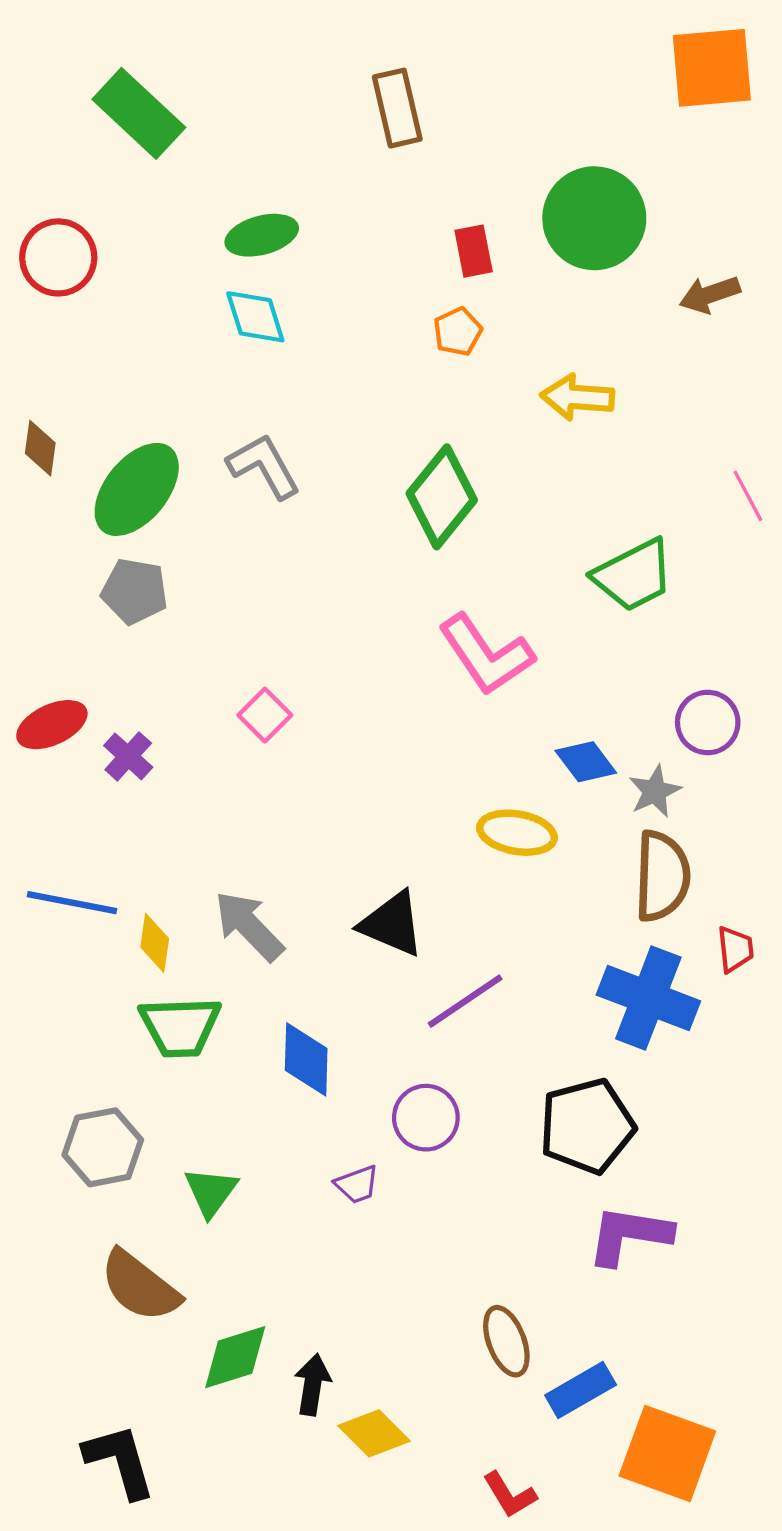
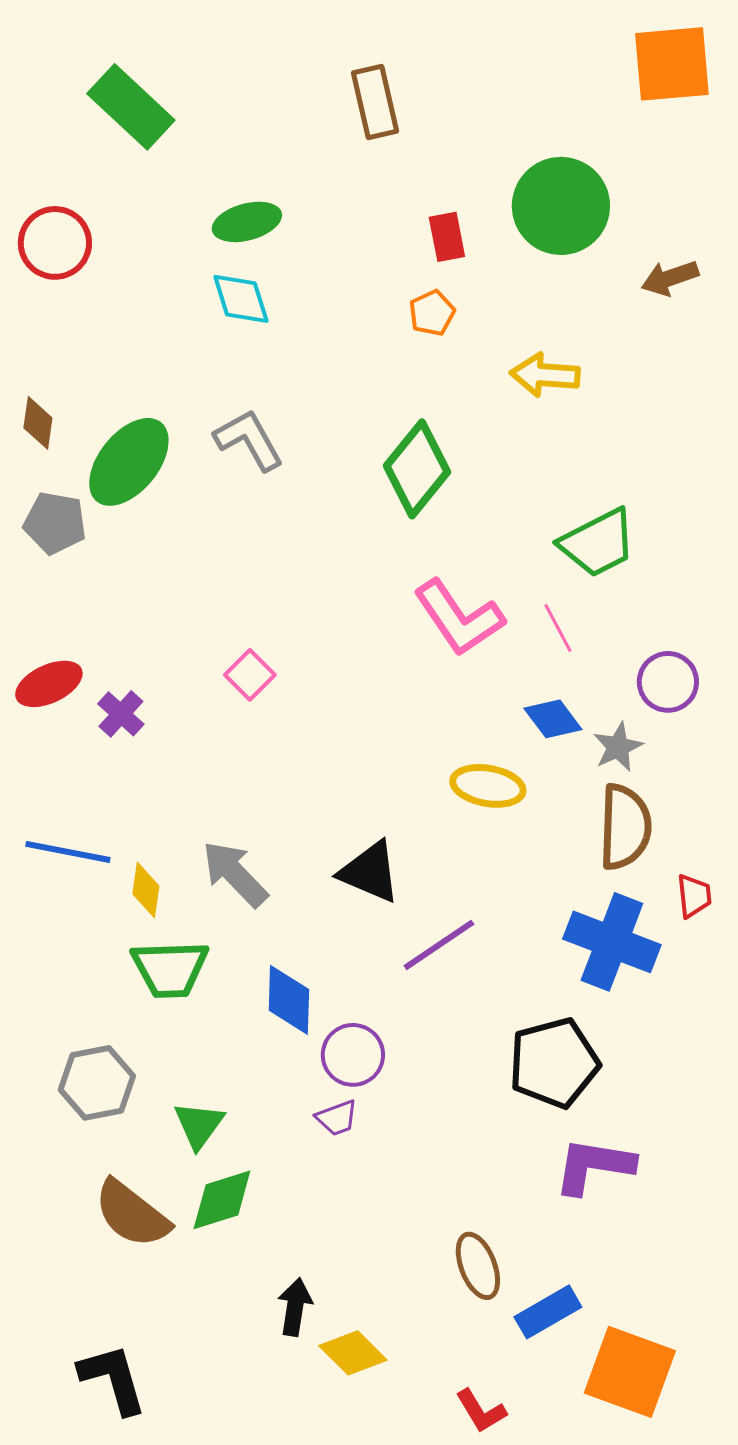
pink line: (748, 496) -> (558, 628), moved
gray pentagon: (135, 591) -> (55, 523), moved
purple circle: (426, 1118) -> (353, 1055), moved
green diamond: (235, 1357) -> (222, 1200), moved

